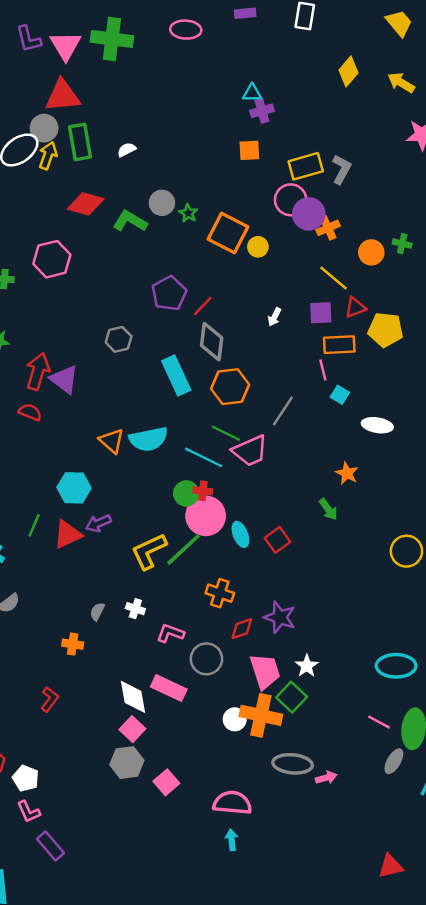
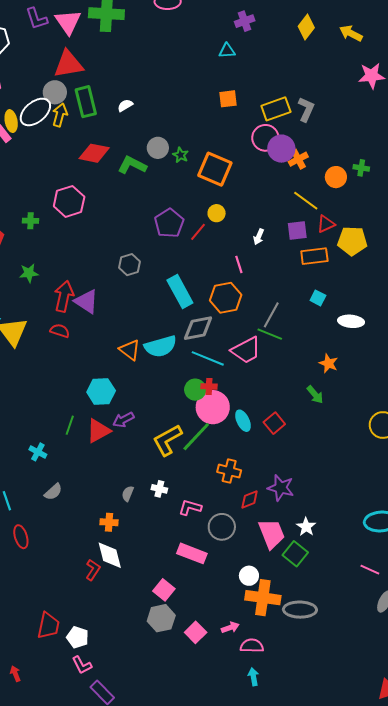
purple cross: (262, 111) -> (245, 21), moved
yellow circle: (258, 247) -> (217, 213), moved
gray diamond: (212, 342) -> (198, 328), moved, turned 76
pink line: (323, 370) -> (239, 264), moved
green line: (226, 433) -> (270, 334), moved
white diamond: (133, 697) -> (110, 555), moved
orange cross: (261, 715) -> (263, 598), moved
pink arrow: (326, 778) -> (230, 627), moved
pink semicircle: (232, 803) -> (252, 646), size x0.7

